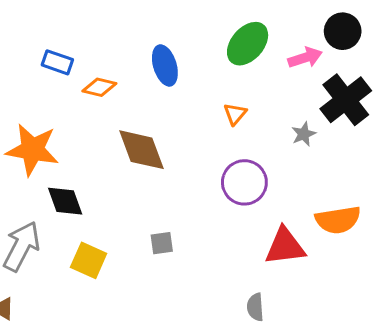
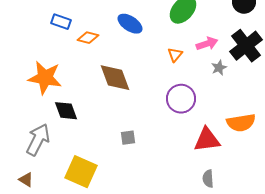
pink arrow: (305, 58) -> (207, 44), moved
blue ellipse: (165, 65) -> (130, 24), turned -40
yellow square: (89, 260) -> (81, 172), moved, size x1.4
gray semicircle: (255, 307) -> (208, 179), moved

